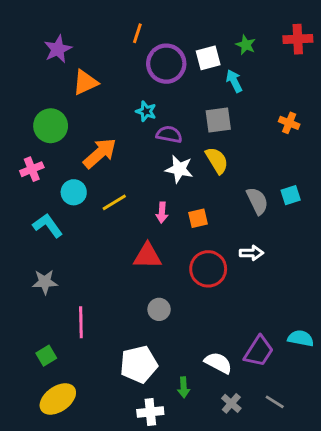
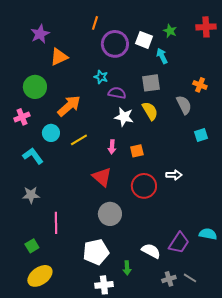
white square: (208, 58) -> (144, 40), turned 36
gray semicircle: (257, 201) -> (184, 105), moved
red triangle: (147, 256) -> (102, 177), turned 40
gray circle: (159, 309) -> (110, 214), size x1.5
gray cross: (231, 403) -> (169, 279), moved, turned 32

